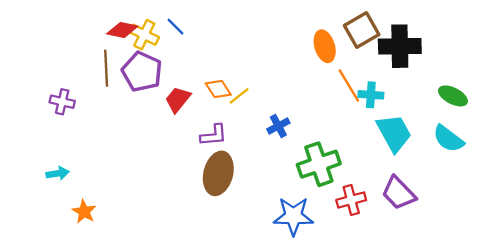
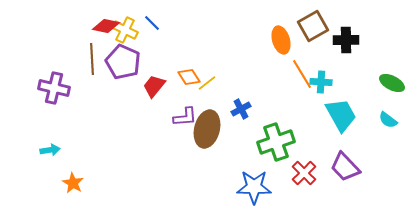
black cross: (400, 46) -> (346, 40), size x0.7
purple cross: (62, 102) -> (54, 88), size x1.4
cyan semicircle: (448, 139) -> (388, 120), size x0.7
brown ellipse: (218, 173) -> (207, 129), moved
red cross: (351, 200) -> (304, 173), turned -30

